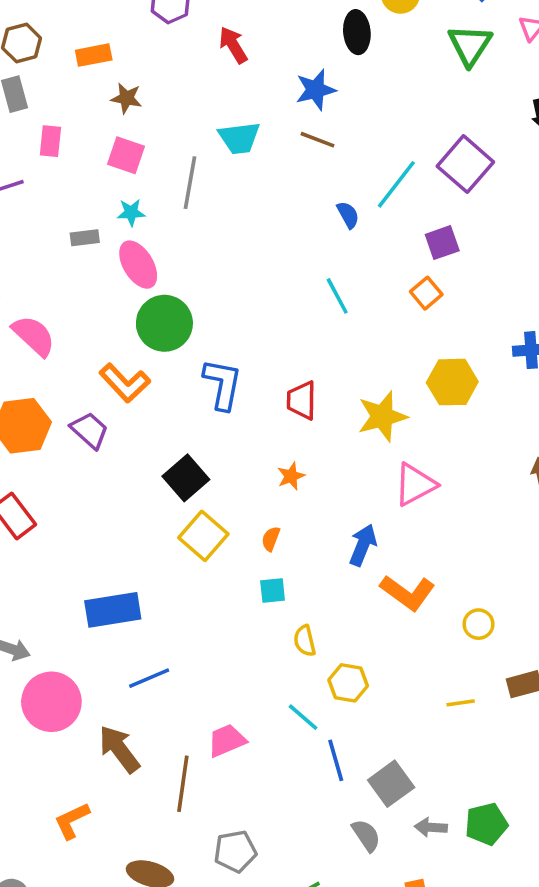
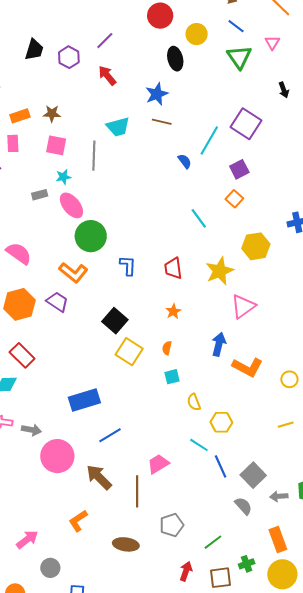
orange rectangle: (94, 55) -> (20, 116), moved
cyan line: (337, 296) -> (199, 218), moved
blue L-shape: (223, 384) -> (128, 266), size x0.7

